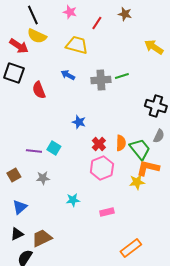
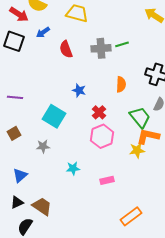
blue arrow: (68, 75) -> (43, 32), moved, turned -64
red semicircle: (39, 90) -> (66, 49), moved
orange semicircle: (121, 143) -> (121, 84), moved
cyan square: (54, 148) -> (54, 116), size x1.6
purple line: (34, 151) -> (15, 97), moved
brown square: (14, 175) -> (14, 133), moved
brown trapezoid: (42, 238) -> (42, 206), turned 60

